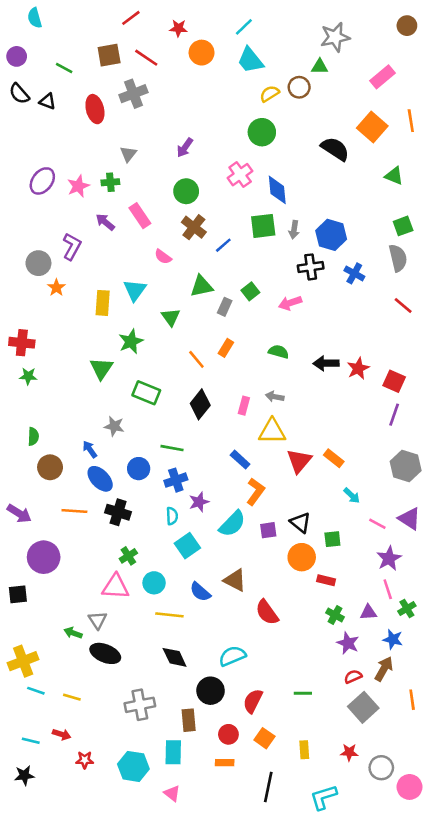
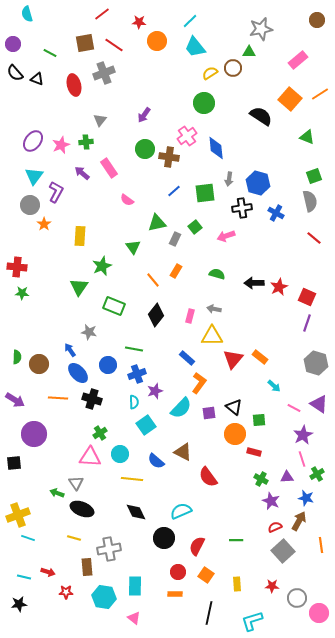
orange line: (411, 121) -> (320, 94), turned 66
green square: (263, 226) -> (205, 193), moved
brown cross: (194, 227) -> (169, 157), moved, turned -30
cyan triangle: (135, 290) -> (34, 176), moved
green semicircle: (33, 436) -> (17, 357), moved
yellow line: (72, 697) -> (74, 538), moved
brown rectangle: (189, 720) -> (87, 567), moved

